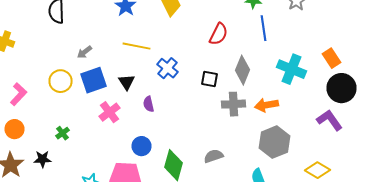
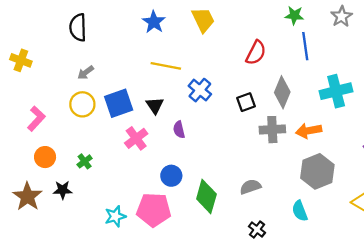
gray arrow: (84, 52) -> (86, 72), moved
cyan cross: (292, 69) -> (336, 91), turned -36
black square: (210, 79) -> (246, 102), turned -30
orange circle: (14, 129) -> (45, 157), moved

